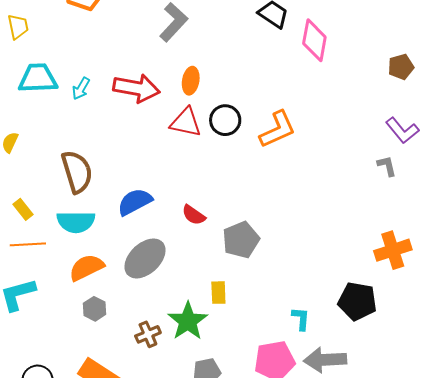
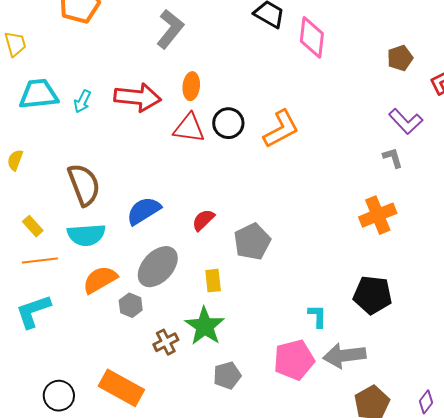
red semicircle: (194, 215) -> (203, 220), turned 105
orange cross: (393, 250) -> (378, 215), moved
yellow rectangle: (218, 293) -> (213, 281), moved
gray hexagon: (95, 309) -> (131, 305), moved

